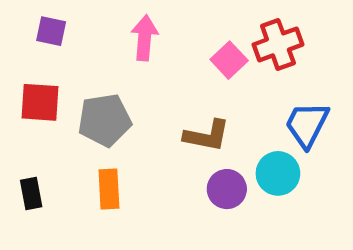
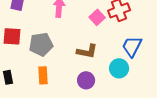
purple circle: (227, 189) -> (86, 80), moved

